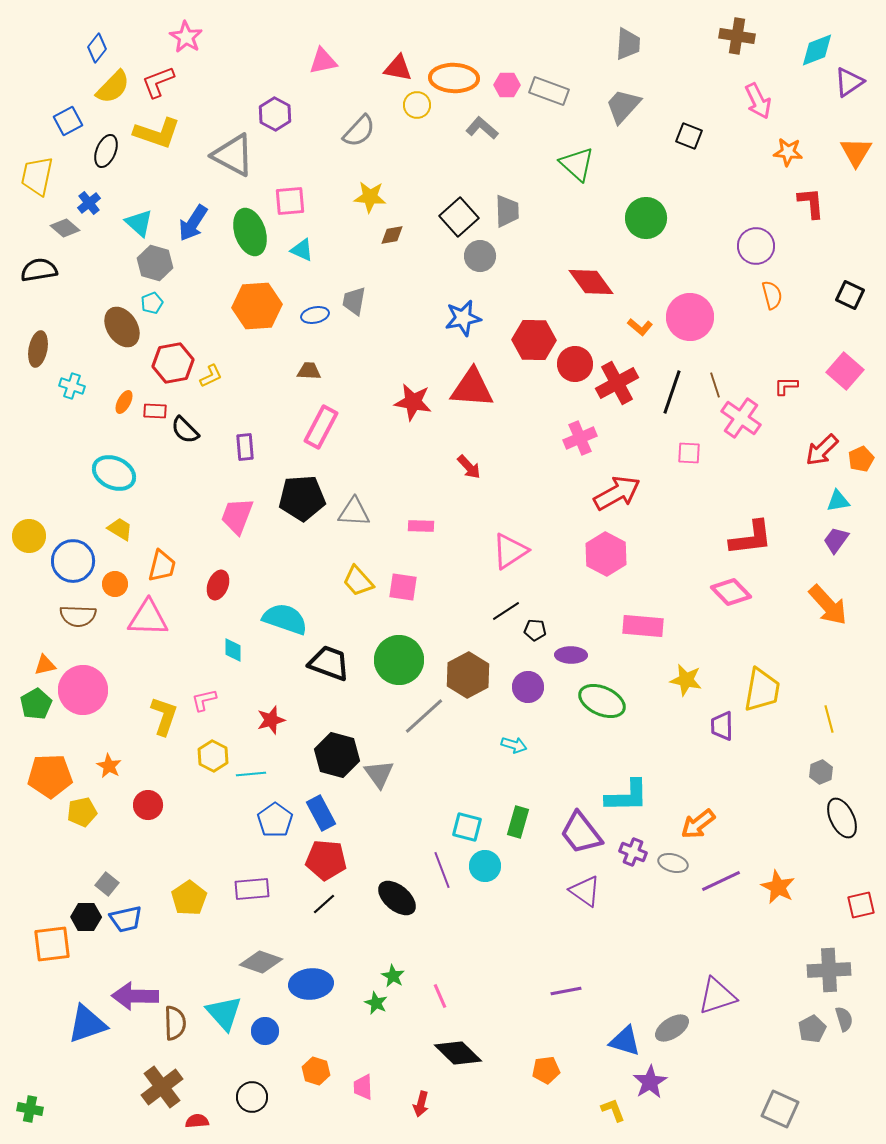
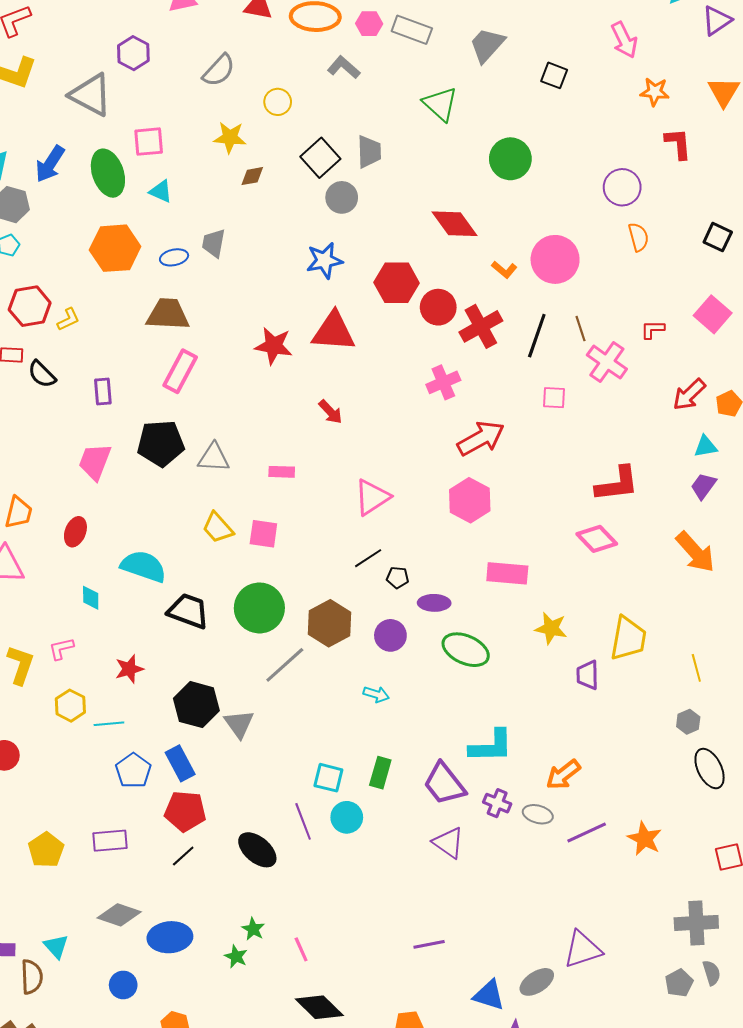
yellow circle: (417, 105) -> (278, 102), moved
brown trapezoid: (309, 371) -> (168, 314), size x1.8
cyan triangle: (224, 1013) -> (56, 946), moved, size x0.7

